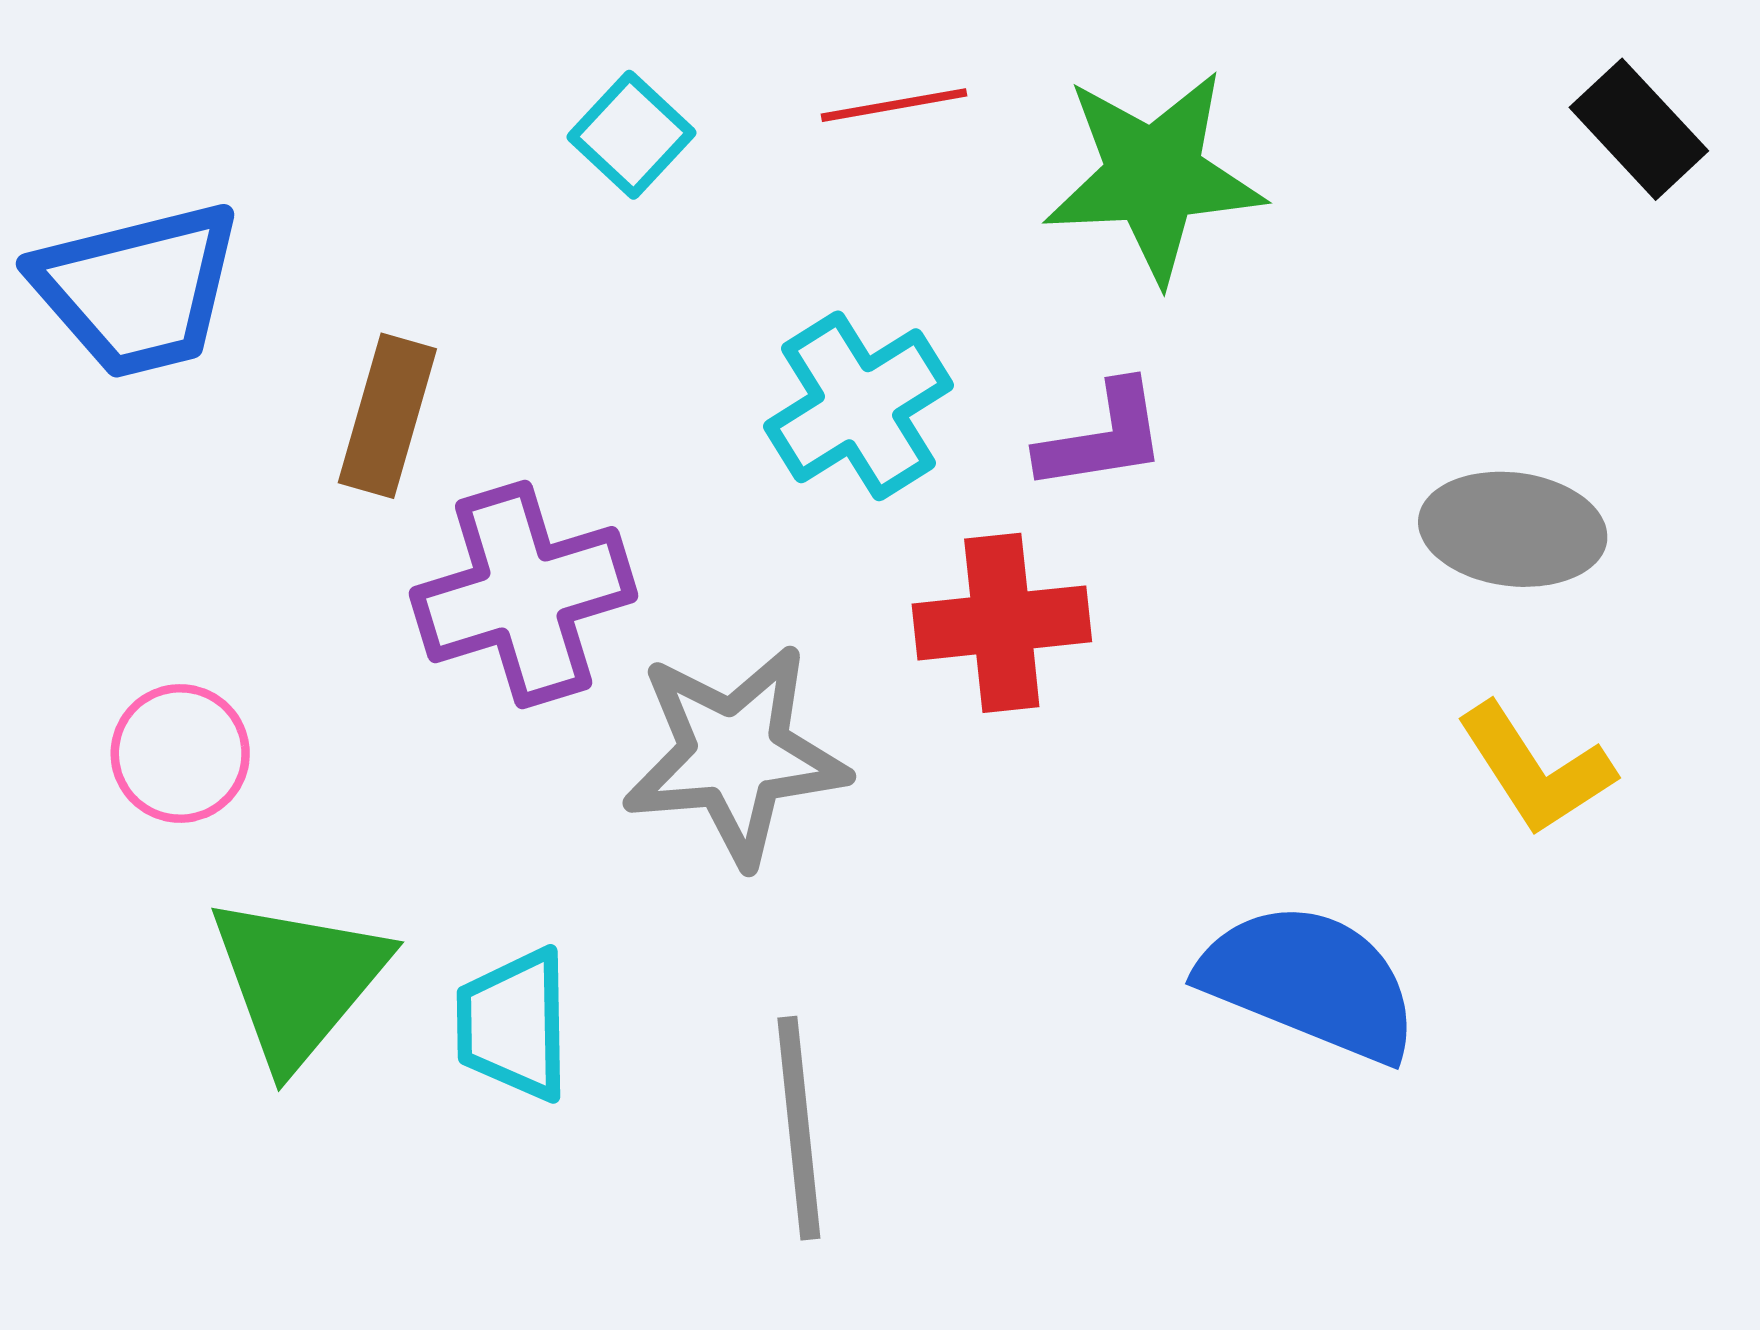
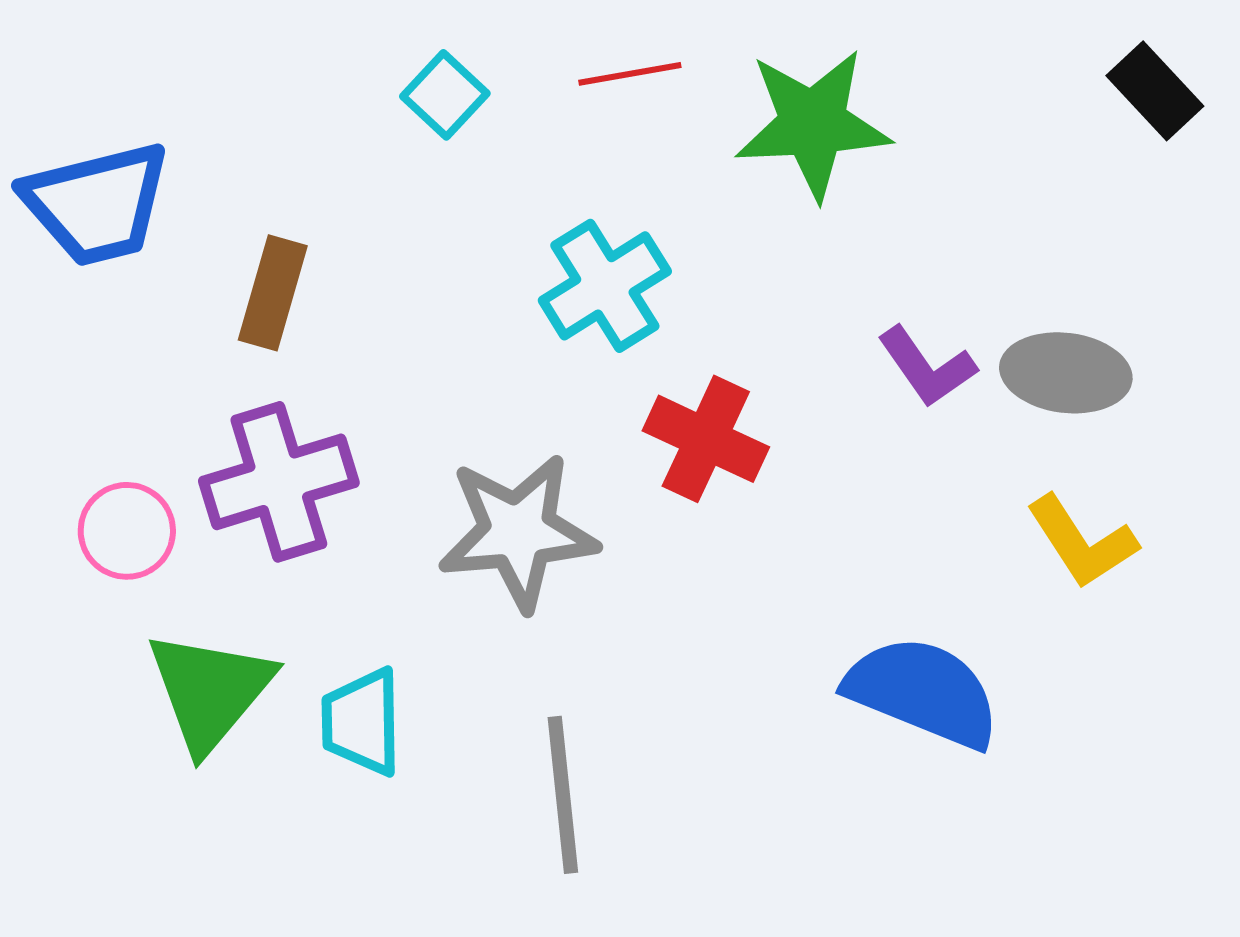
purple L-shape: (1103, 437) -> (927, 367), moved, turned 64
purple cross: (524, 595) -> (279, 482), moved
red cross: (1002, 623) -> (706, 439), turned 31

